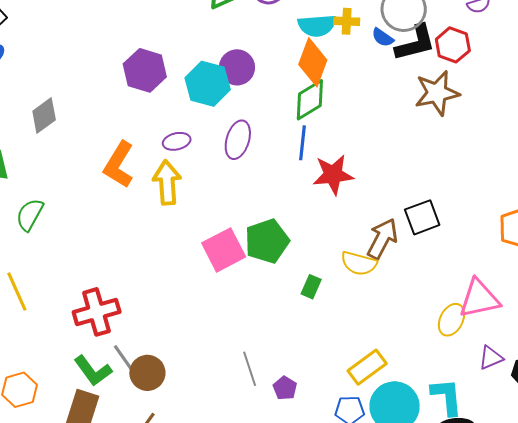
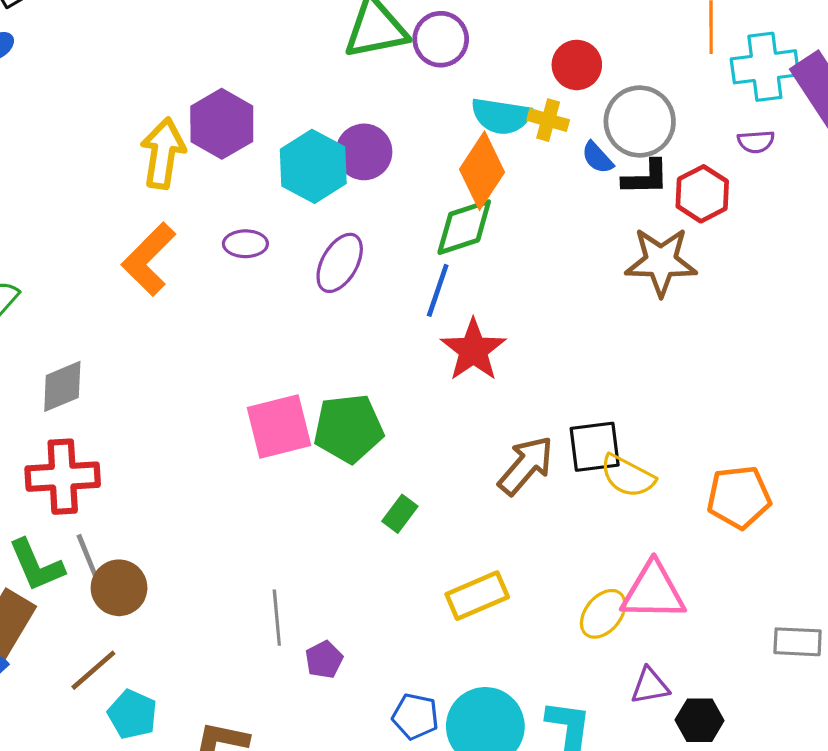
black L-shape: (415, 43) -> (646, 178), size x0.7
gray diamond: (44, 116) -> (62, 386), moved
red star: (333, 175) -> (473, 350), turned 30
yellow arrow: (167, 183) -> (163, 153), moved
yellow semicircle: (359, 263) -> (627, 476), moved
yellow rectangle: (367, 367) -> (477, 596), moved

